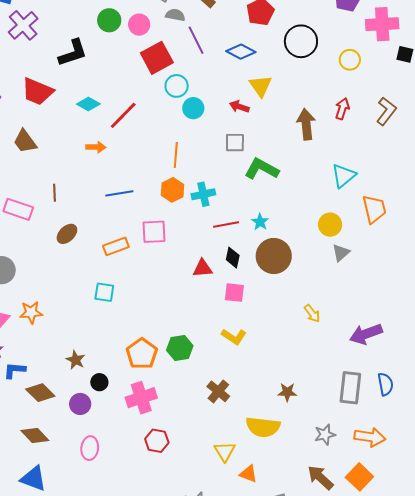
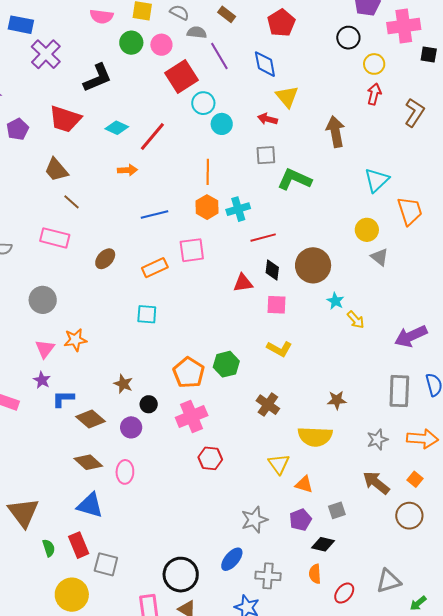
black circle: (301, 41) -> (348, 38), moved, size x0.7
blue diamond: (241, 52) -> (265, 64), turned 56
red arrow: (342, 109) -> (374, 94), moved
brown line: (54, 193) -> (71, 202), moved, turned -42
cyan star: (260, 222) -> (335, 301), moved
gray triangle: (341, 253) -> (380, 257), turned -36
pink ellipse: (90, 448) -> (125, 472), moved
orange square: (359, 477) -> (415, 479), size x0.6

